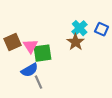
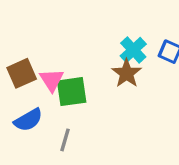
blue semicircle: (30, 70) -> (28, 120), moved
gray line: (39, 82) -> (65, 140), turned 40

